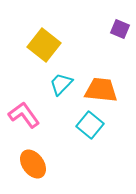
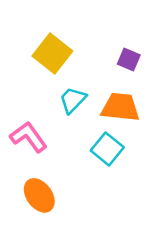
purple square: (120, 29) -> (129, 59), moved

